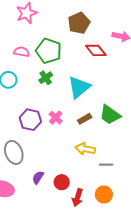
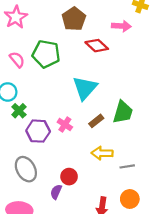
pink semicircle: (22, 52) -> (17, 60), turned 49
green cross: (46, 78) -> (19, 111), moved
green trapezoid: (110, 115) -> (123, 112), turned -100
red circle: (62, 182) -> (69, 177), moved

